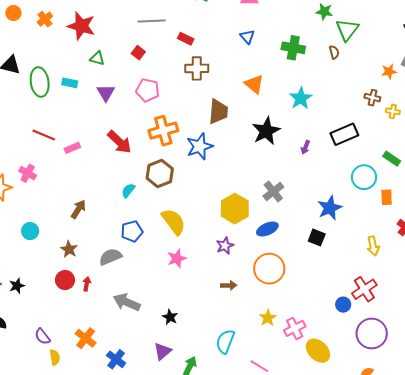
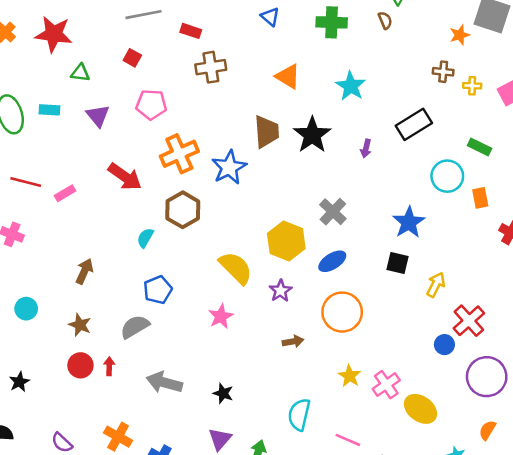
brown trapezoid: (218, 112) -> (267, 132), moved
yellow semicircle: (174, 222) -> (236, 268), moved
yellow arrow: (373, 246) -> (436, 285), moved, turned -132

